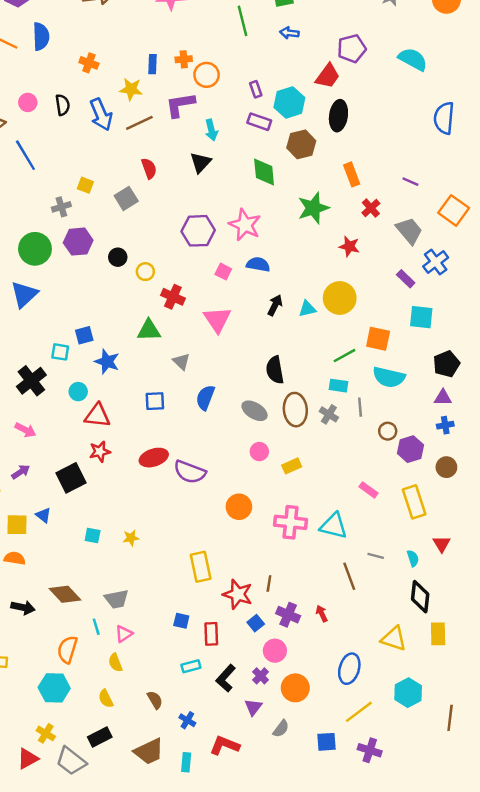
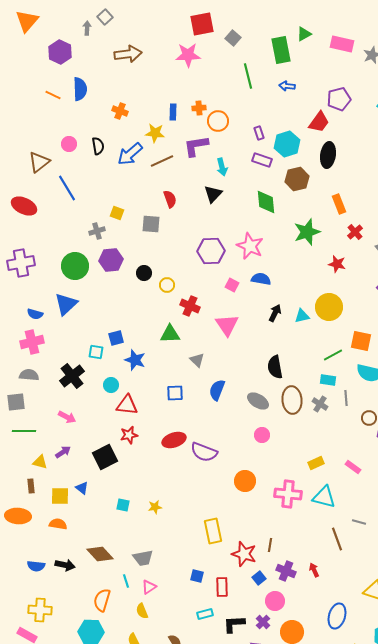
blue arrow: (101, 114) -> (130, 154), turned 72
gray square: (126, 198) -> (151, 224), turned 36
yellow rectangle: (292, 466) -> (316, 463), moved
black L-shape: (226, 678) -> (234, 624), turned 45

